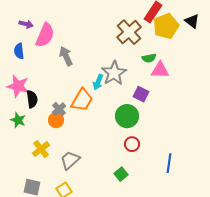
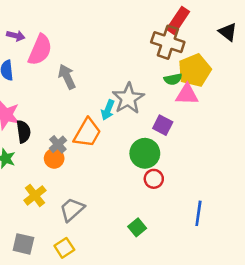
yellow pentagon: (166, 26) -> (195, 70), moved
brown cross: (129, 32) -> (168, 42), moved, turned -30
red circle: (132, 144) -> (154, 179), moved

